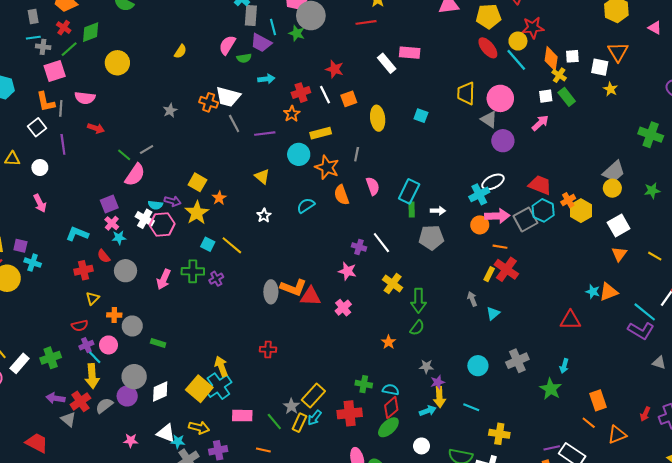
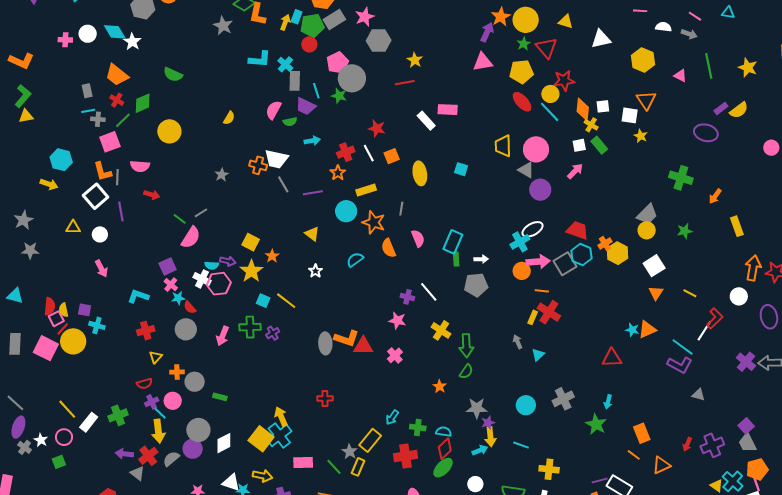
white square: (37, 127) -> (96, 196), size x1.4
red semicircle: (104, 256) -> (190, 307), moved
gray star: (426, 366) -> (477, 408), size x1.5
cyan arrow: (315, 418) -> (392, 417), moved

